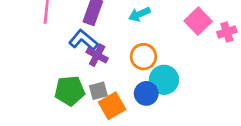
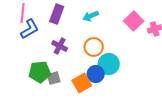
blue L-shape: (83, 40) -> (30, 29), moved, turned 110
gray square: (98, 91) -> (54, 78), moved
orange square: (112, 106) -> (82, 83), moved

